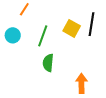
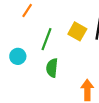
cyan circle: (13, 35) -> (18, 56), moved

